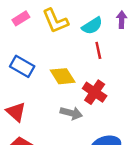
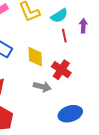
purple arrow: (122, 20) -> (83, 26), moved
yellow diamond: (63, 76) -> (35, 57), turned 30

